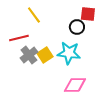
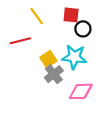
red square: (88, 14) -> (71, 15), moved
gray cross: (29, 55) -> (54, 74), moved

